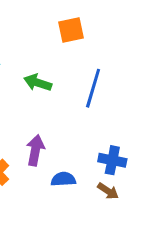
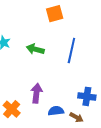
brown arrow: (108, 191) -> (76, 117), moved

